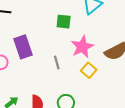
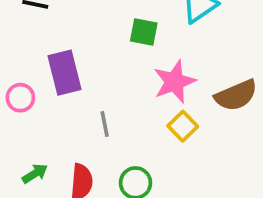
gray line: (57, 62) -> (105, 124), moved

